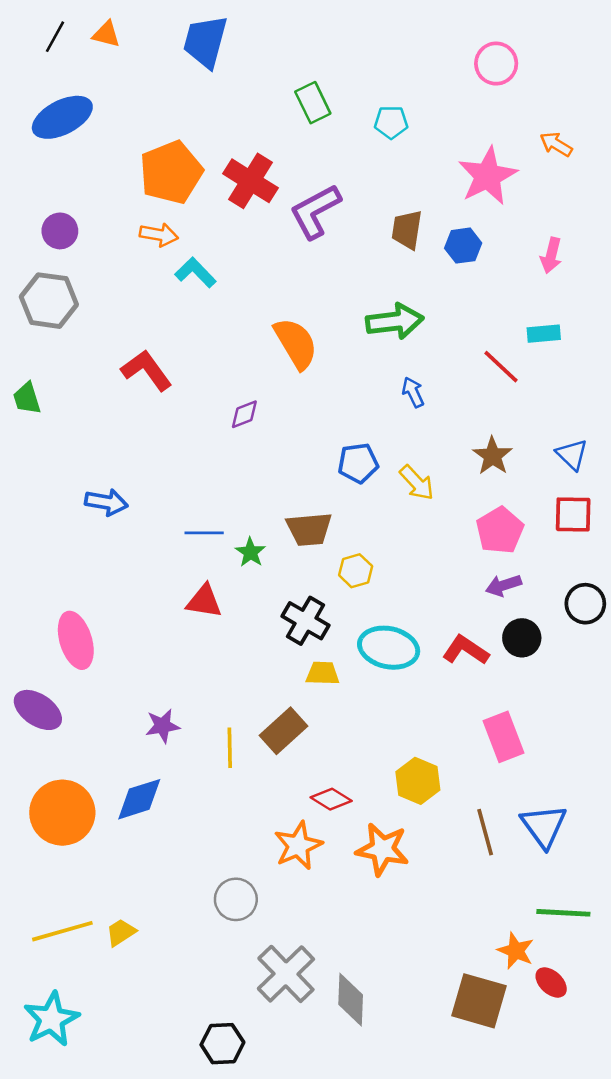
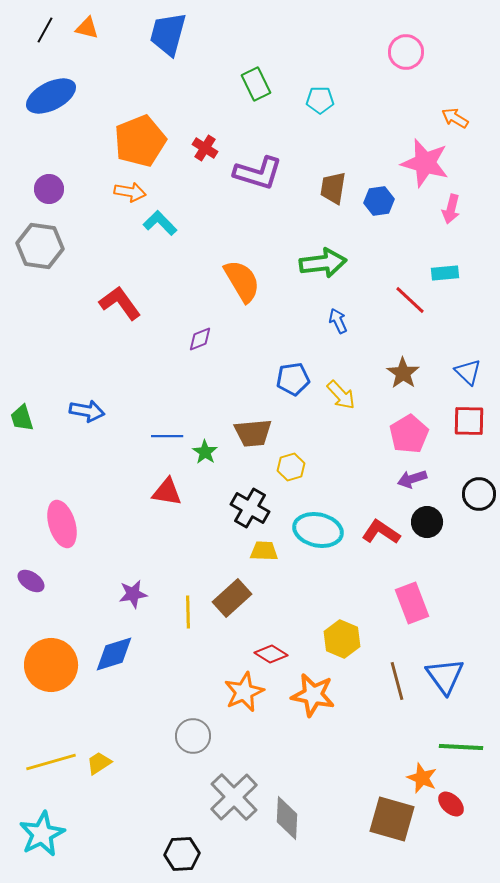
pink star: (488, 176) -> (425, 163), moved, turned -30
red cross: (251, 181) -> (205, 148), size x0.6
purple L-shape: (315, 211) -> (258, 173), turned -135
green trapezoid: (27, 398) -> (22, 418), moved
purple ellipse: (38, 710) -> (31, 581), size x0.7

